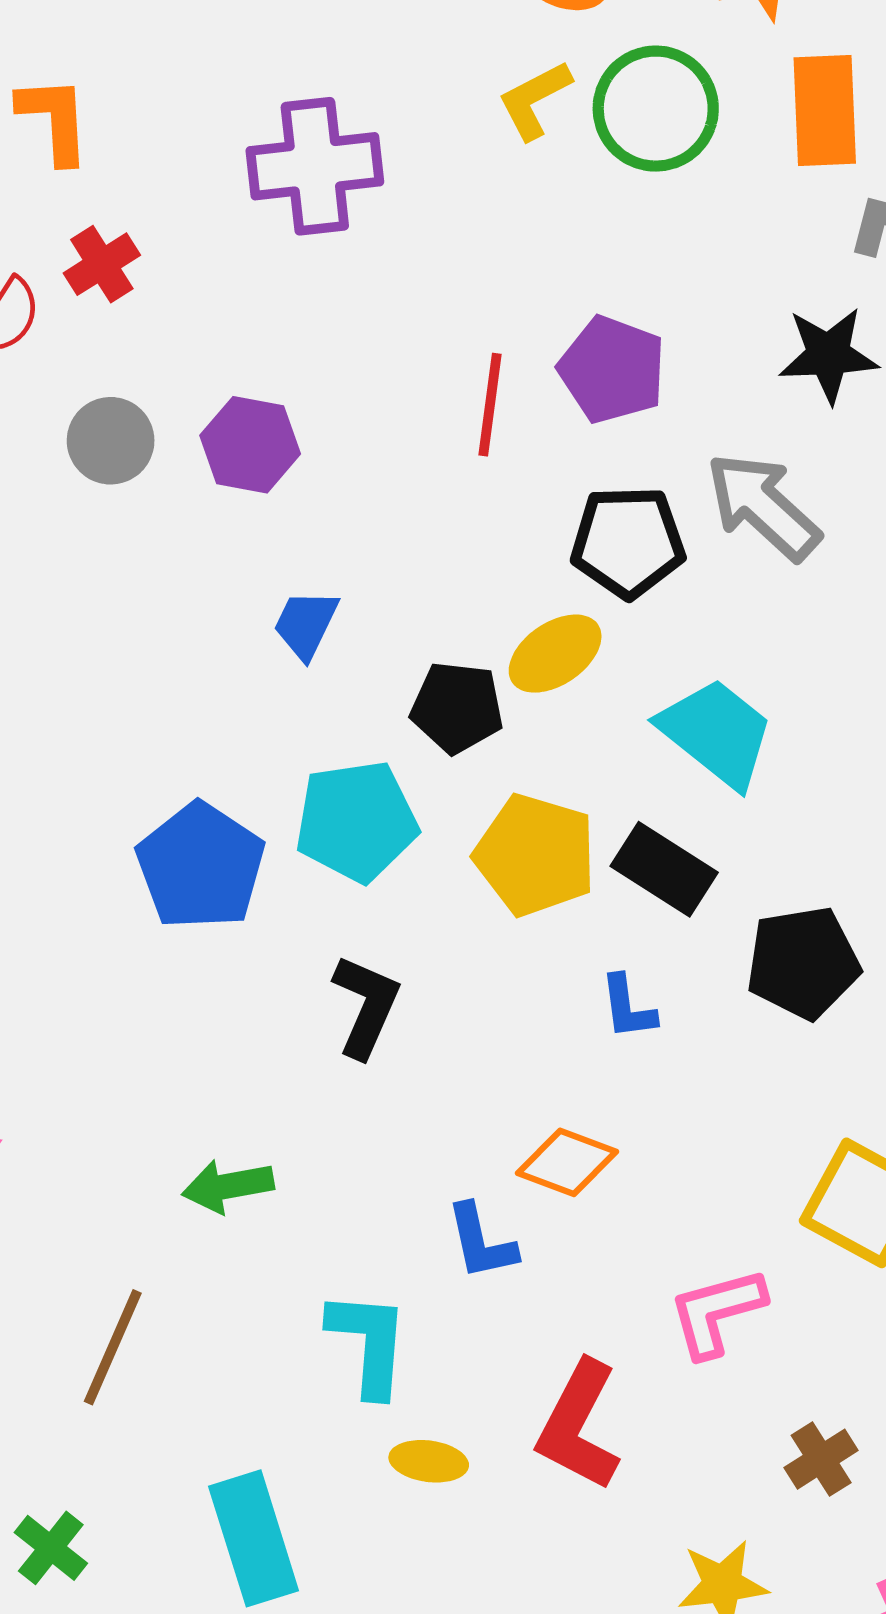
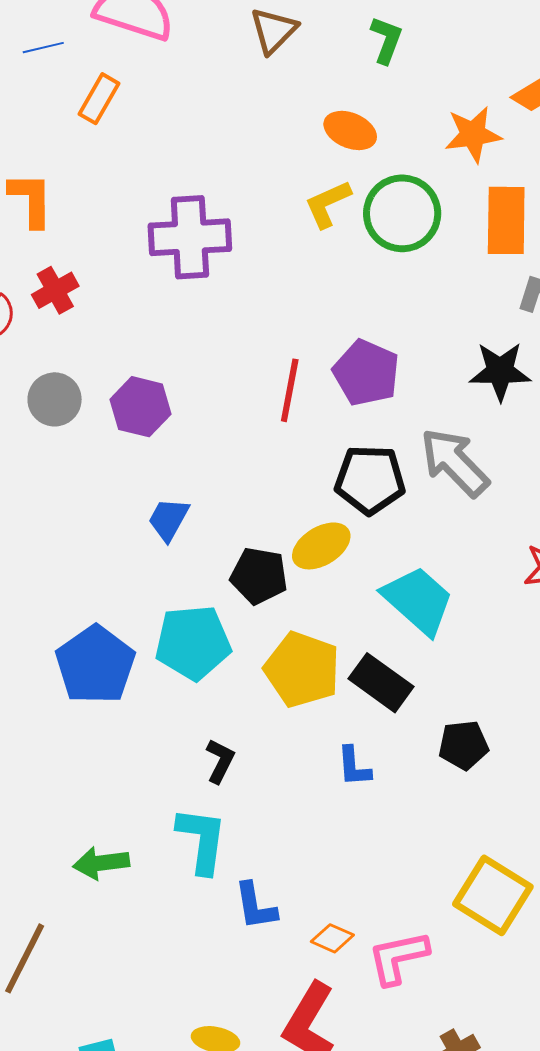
black pentagon: (803, 963) -> (463, 745), size x0.7
black L-shape: (366, 1006) -> (220, 761), moved, size x0.7
orange diamond: (567, 1162) -> (332, 938), moved, size x0.7
cyan L-shape: (369, 1343) -> (202, 840), moved

